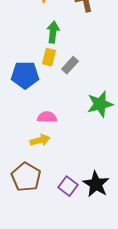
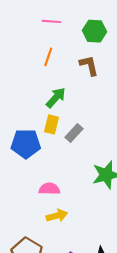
green arrow: (53, 32) -> (56, 98), turned 35
yellow arrow: (40, 140) -> (57, 216), moved

